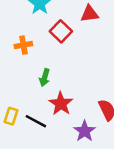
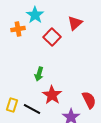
red triangle: (90, 14) -> (75, 23), turned -35
orange cross: (23, 45) -> (18, 29), moved

